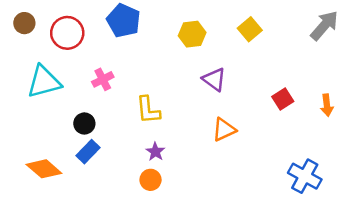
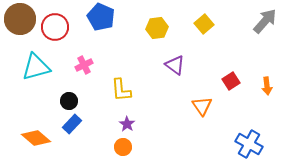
brown circle: (24, 23) -> (20, 19), size x1.8
orange triangle: (224, 130) -> (202, 106), moved, turned -40

